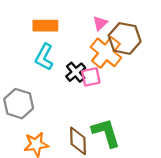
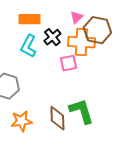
orange cross: (106, 52) -> (81, 42), turned -36
black cross: (76, 72) -> (52, 37), moved

